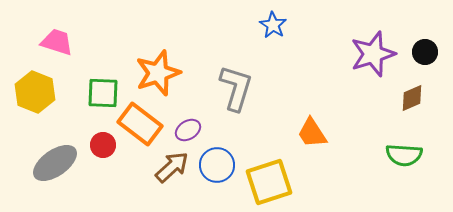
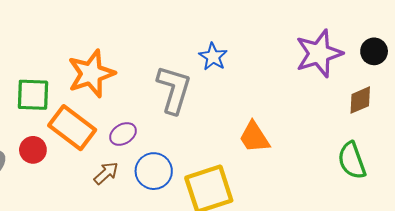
blue star: (273, 25) -> (213, 57), moved
green semicircle: (404, 155) -> (352, 160), turned 66
brown arrow: (172, 167) -> (106, 173), size x0.7

